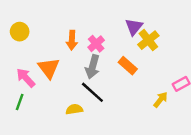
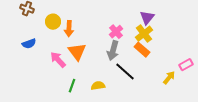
orange arrow: (72, 40) -> (69, 29), moved
yellow cross: (148, 40) -> (144, 34), moved
black line: (92, 92) -> (125, 72), moved
green line: (20, 102) -> (72, 86), moved

